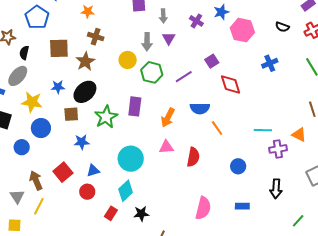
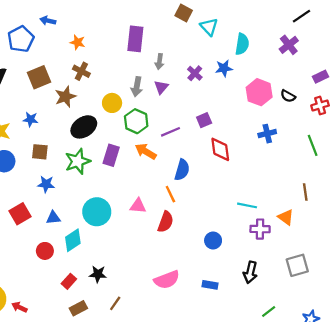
pink hexagon: (242, 30) -> (259, 92), moved
brown square: (59, 48) -> (39, 77), turned -30
black ellipse: (85, 92) -> (84, 127), moved
blue semicircle: (200, 108) -> (182, 170), turned -84
orange arrow: (168, 117) -> (146, 151), moved, turned 84
orange line: (217, 128) -> (170, 194), moved
cyan diamond: (126, 191) -> (73, 240), moved
red circle: (87, 192) -> (45, 251), moved
pink semicircle: (203, 208) -> (167, 280), turned 45
red rectangle: (111, 213) -> (69, 281), moved

